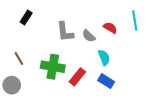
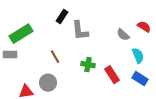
gray L-shape: (65, 32) -> (80, 31), moved
green cross: (53, 67) -> (88, 65), size x0.6
red rectangle: (77, 77) -> (112, 75), turned -72

